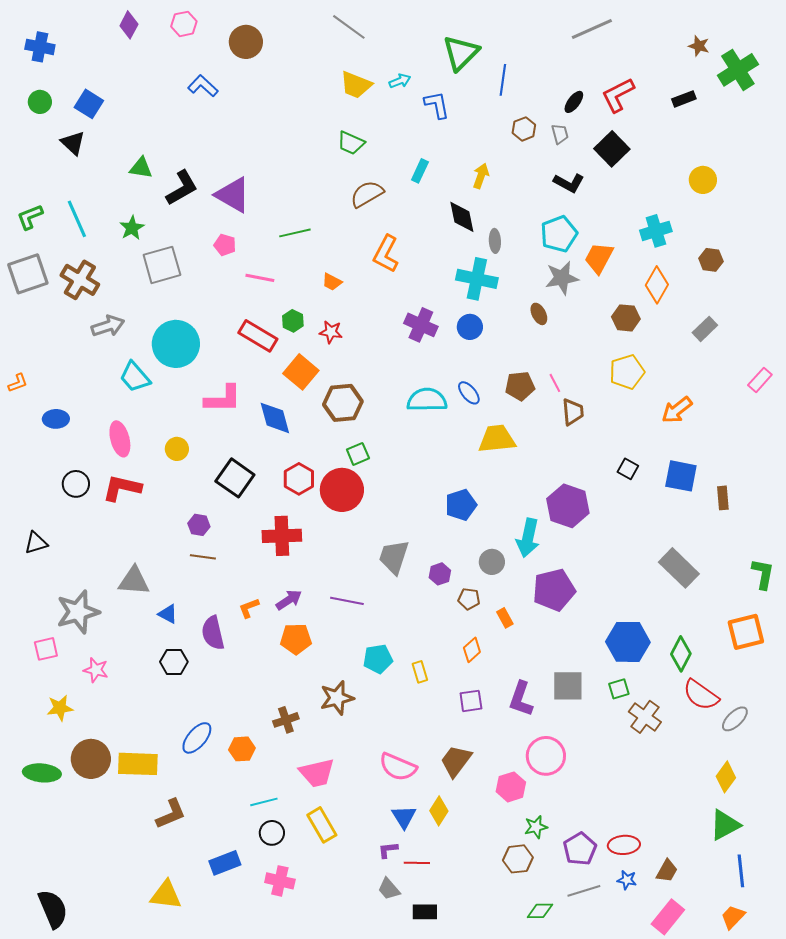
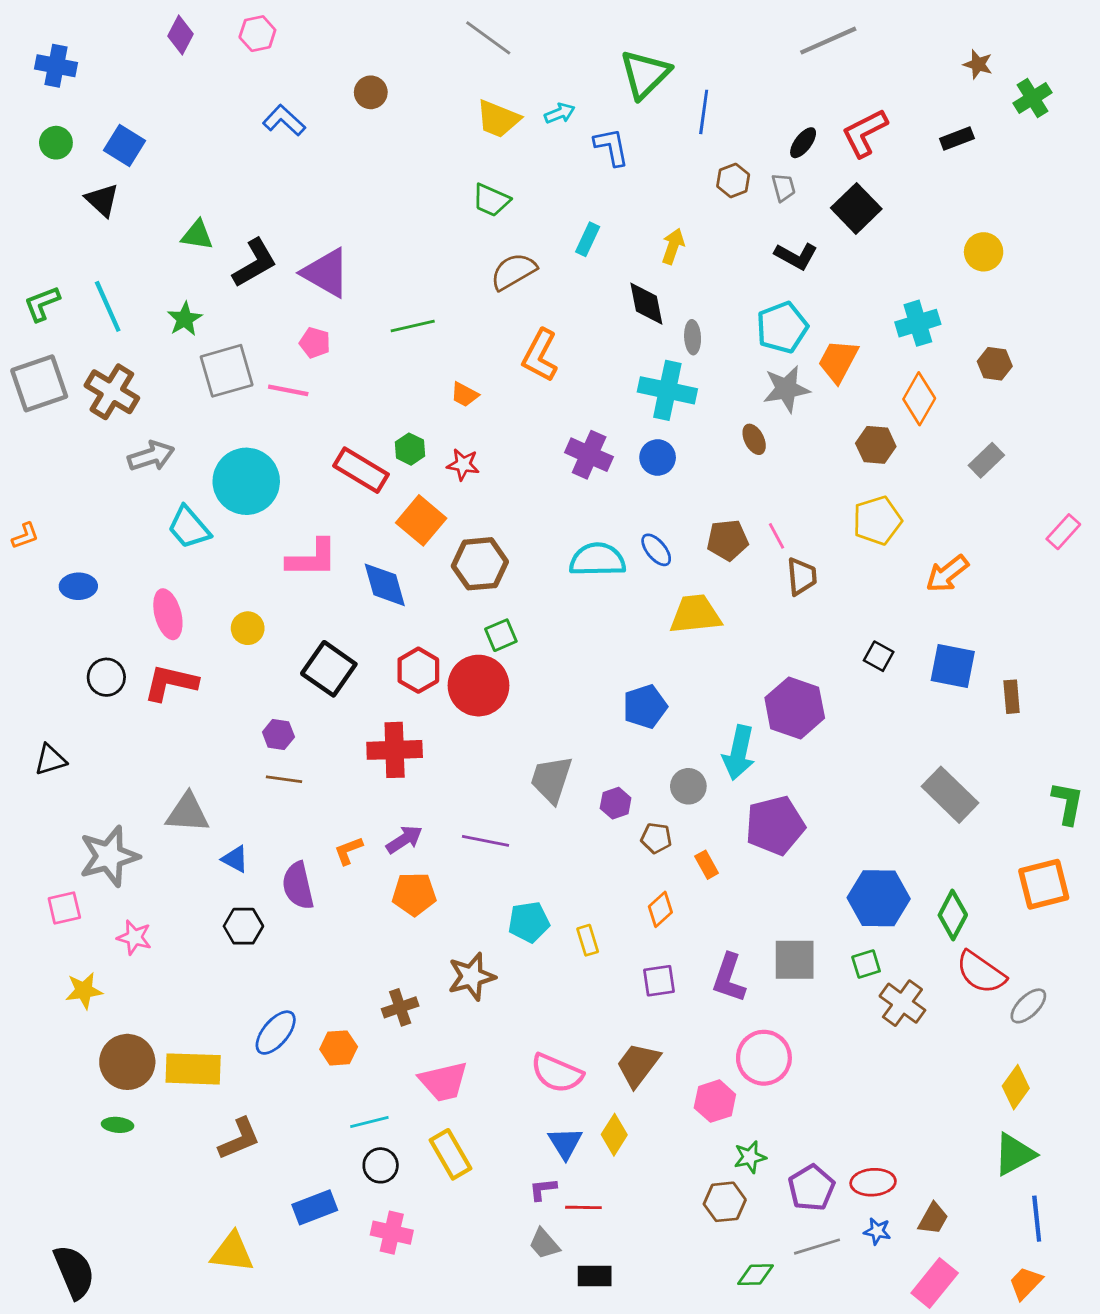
brown circle: (246, 42) -> (371, 92), moved, size x0.7
green cross: (738, 70) -> (1033, 98), size x0.7
pink line: (260, 278) -> (288, 390), moved
green ellipse: (42, 773) -> (118, 1125), moved, size x0.6

